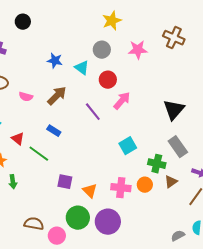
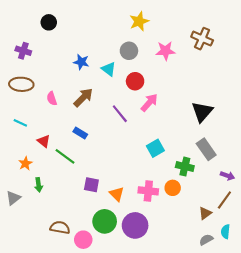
pink semicircle: (26, 97) -> (52, 99), turned 56
brown triangle: (171, 182) -> (205, 213), moved

